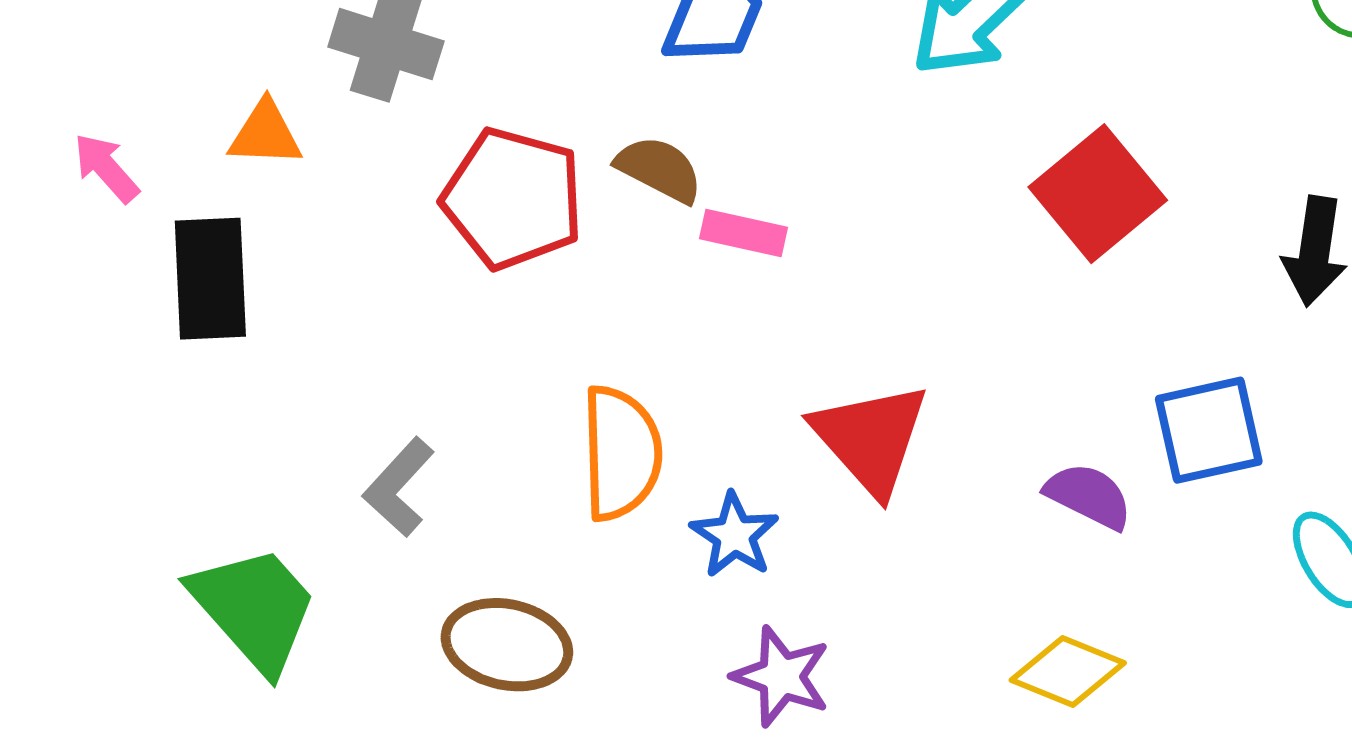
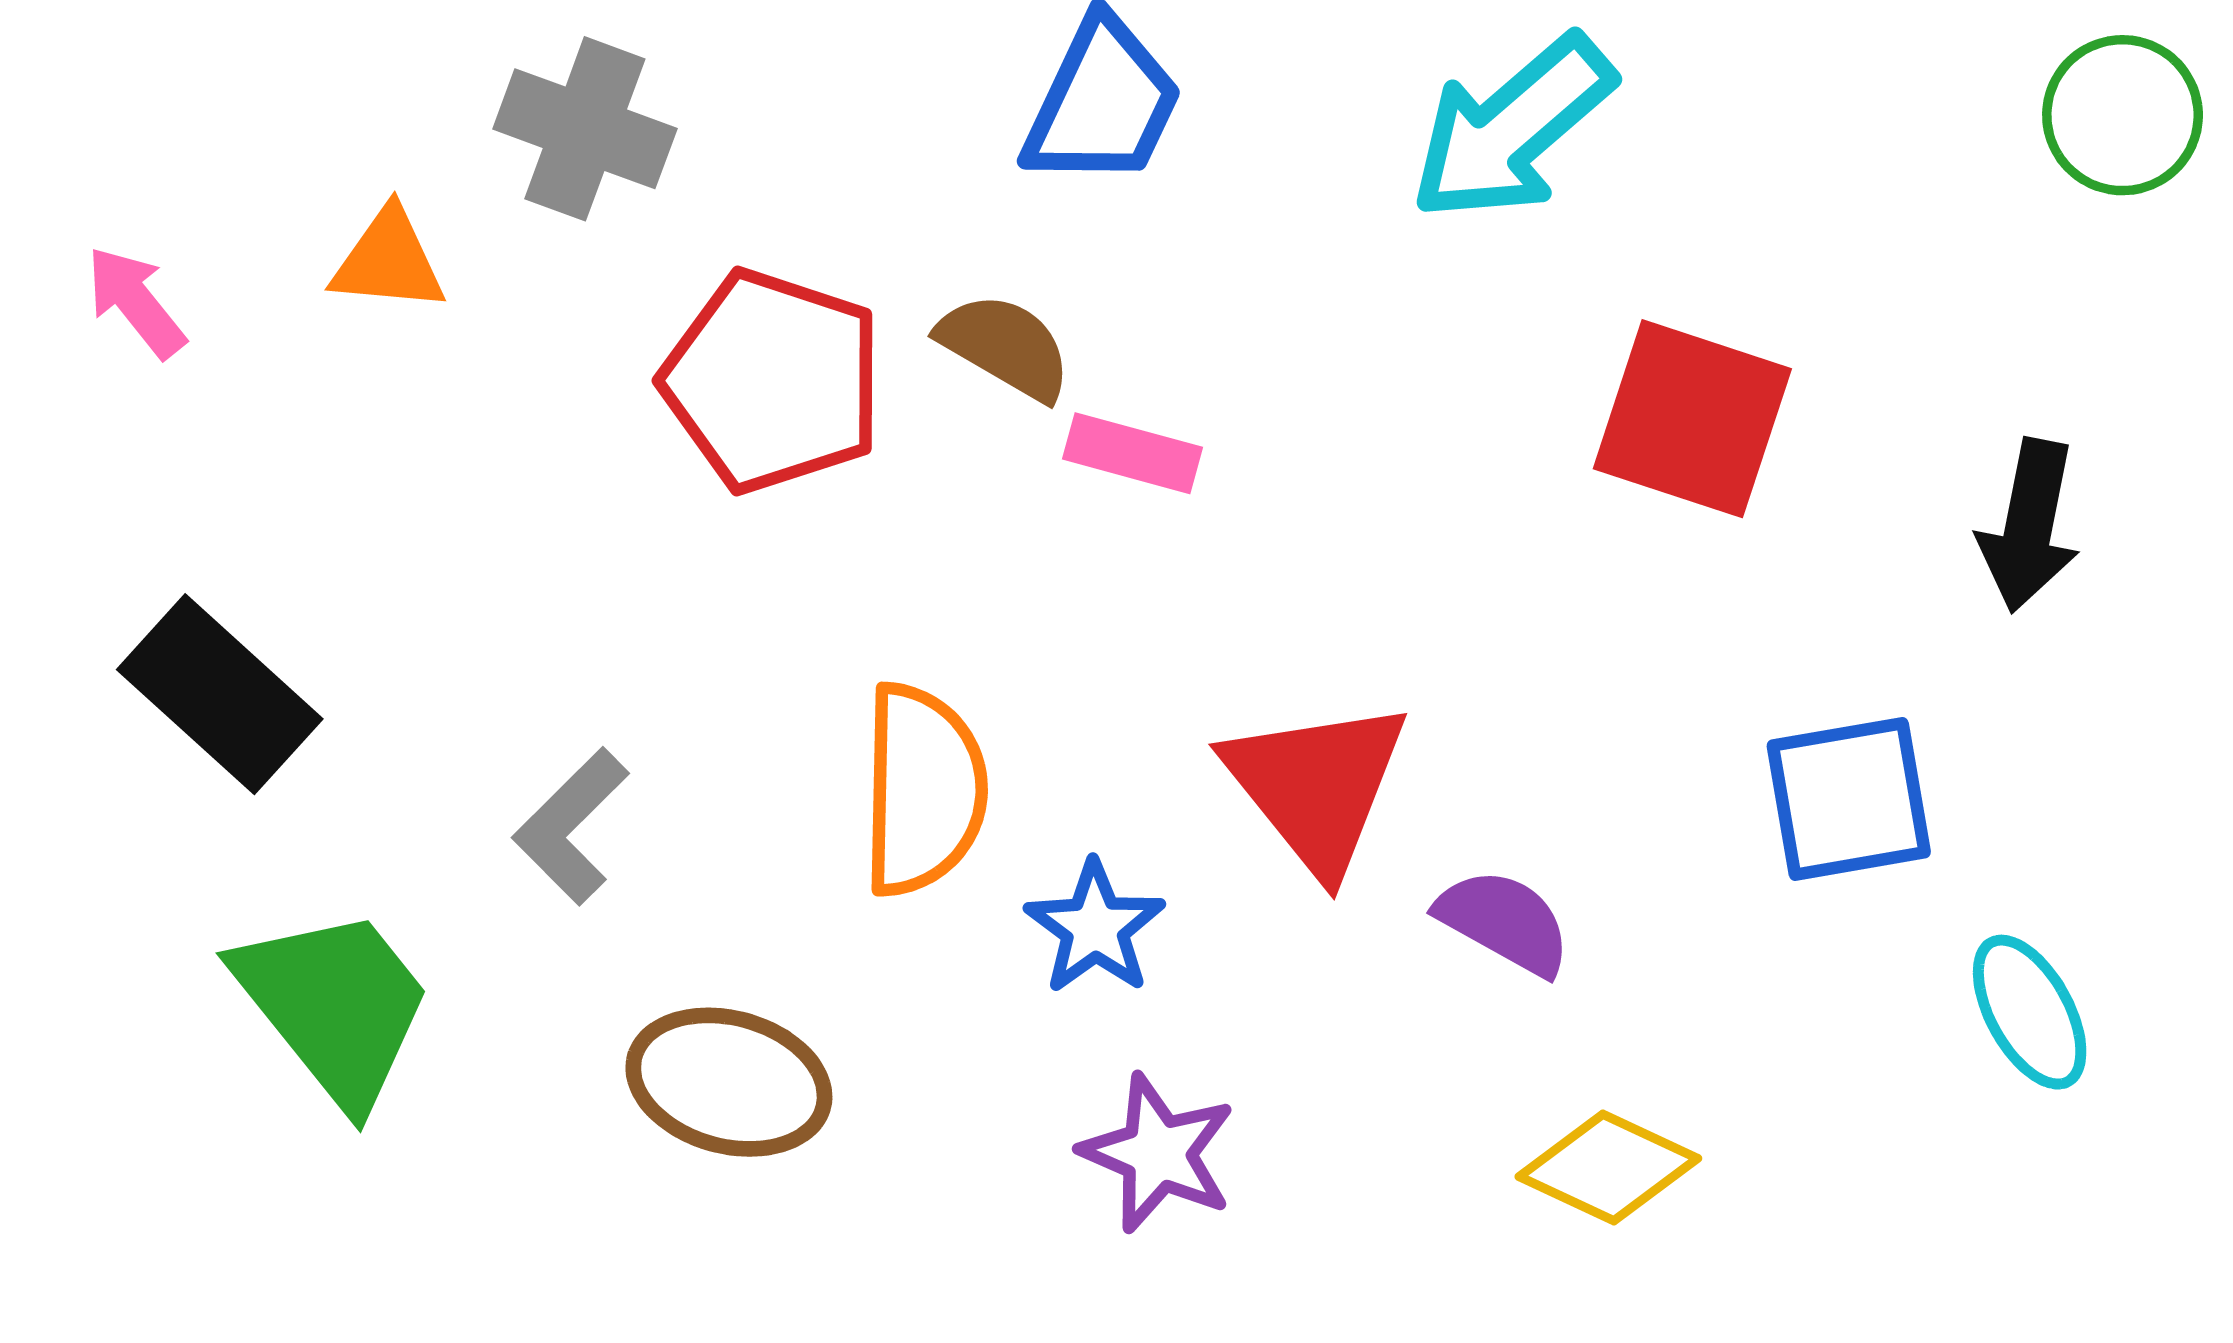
red square: (1098, 194) -> (1692, 419), turned -35
black rectangle: (210, 279) -> (220, 694), moved, turned -48
purple semicircle: (1089, 496) -> (1504, 922), moved

